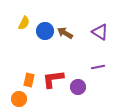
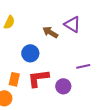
blue circle: (45, 31) -> (30, 53), moved
purple triangle: (100, 32) -> (72, 24), moved

